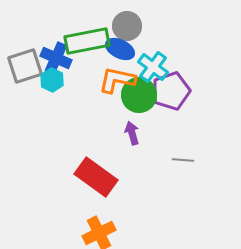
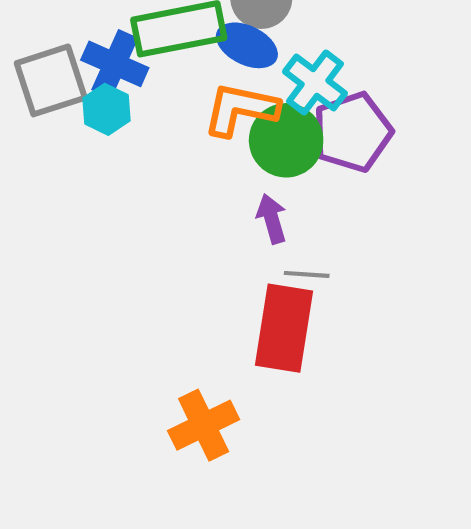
gray line: (183, 160) -> (307, 274), moved
red rectangle: (96, 177) -> (284, 328), moved, turned 63

